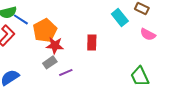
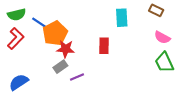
cyan rectangle: (120, 17) -> (122, 18), moved, turned 36
blue line: (21, 19) -> (40, 23), moved
green trapezoid: (140, 76) -> (164, 62), moved

